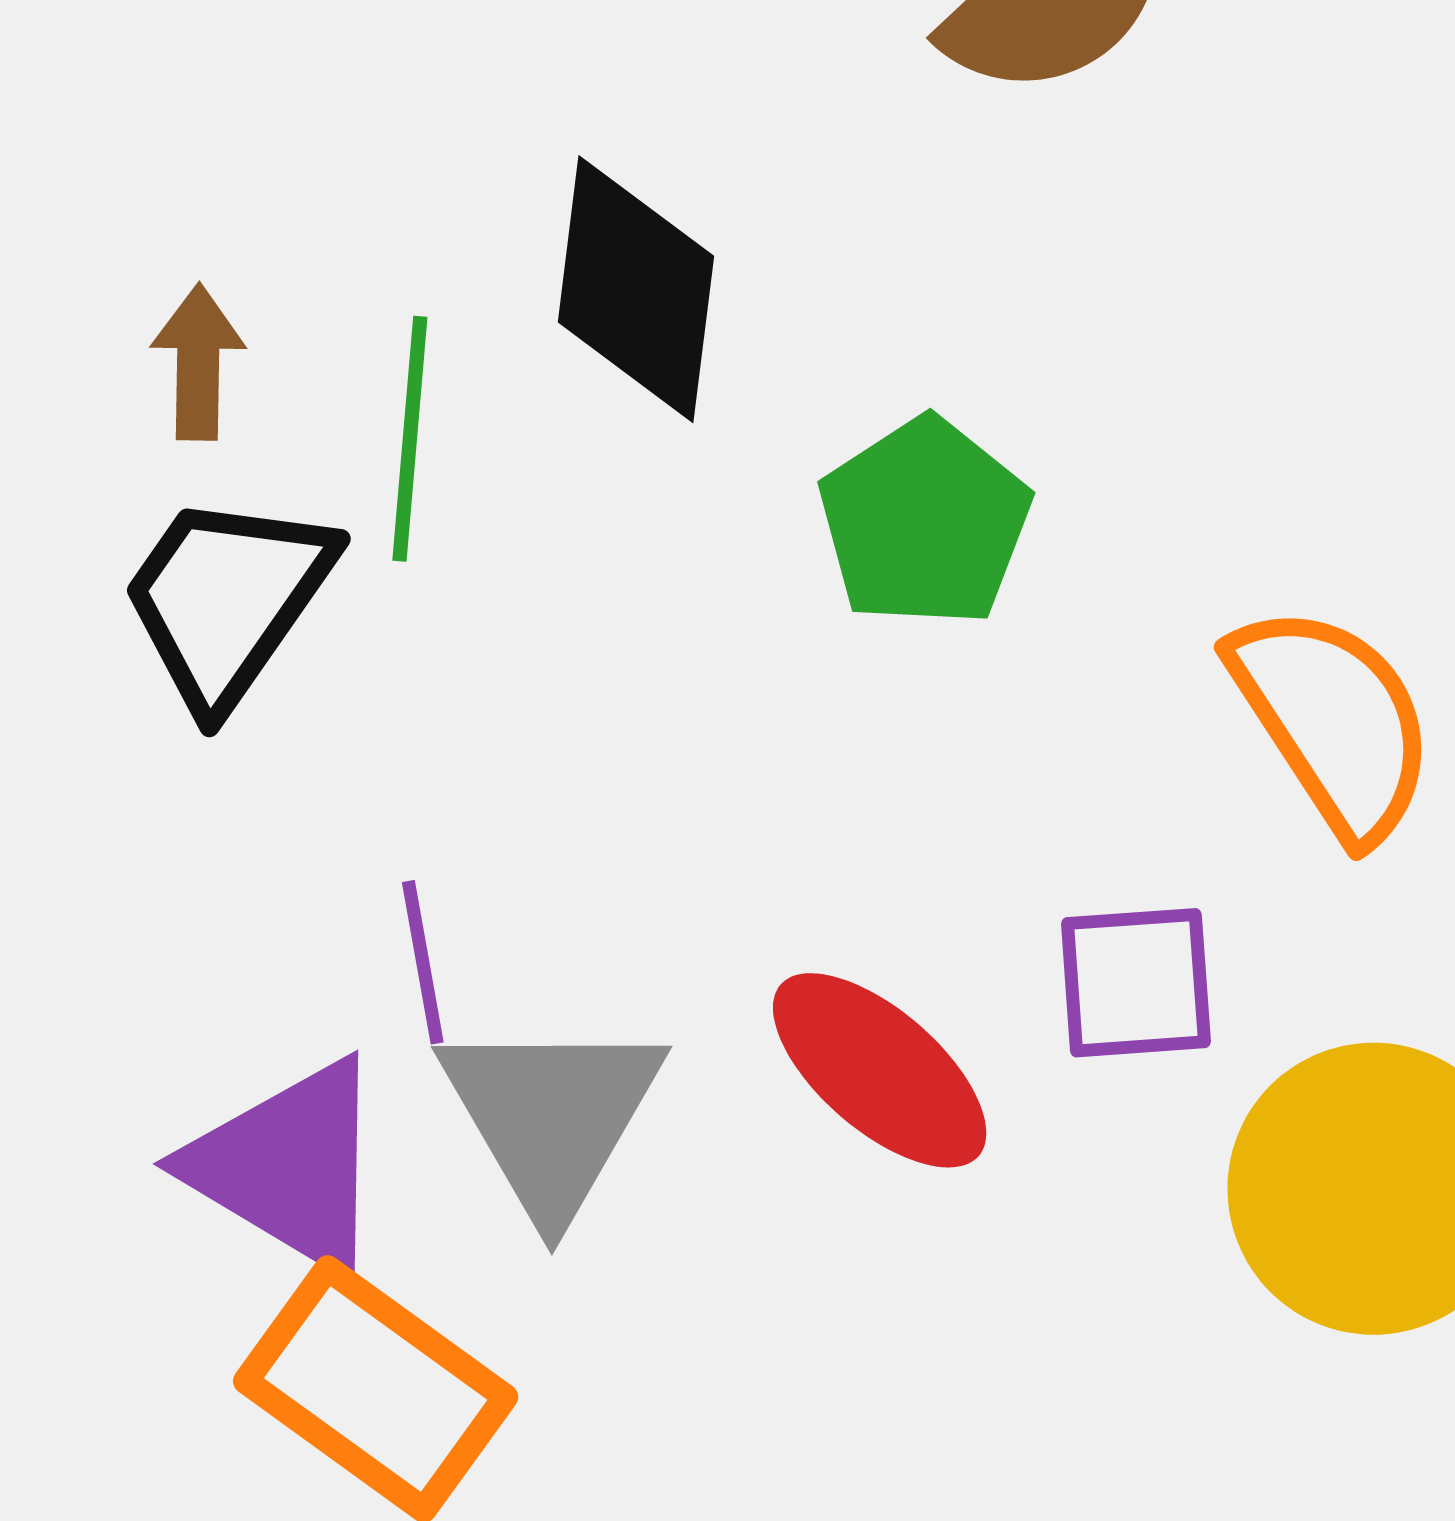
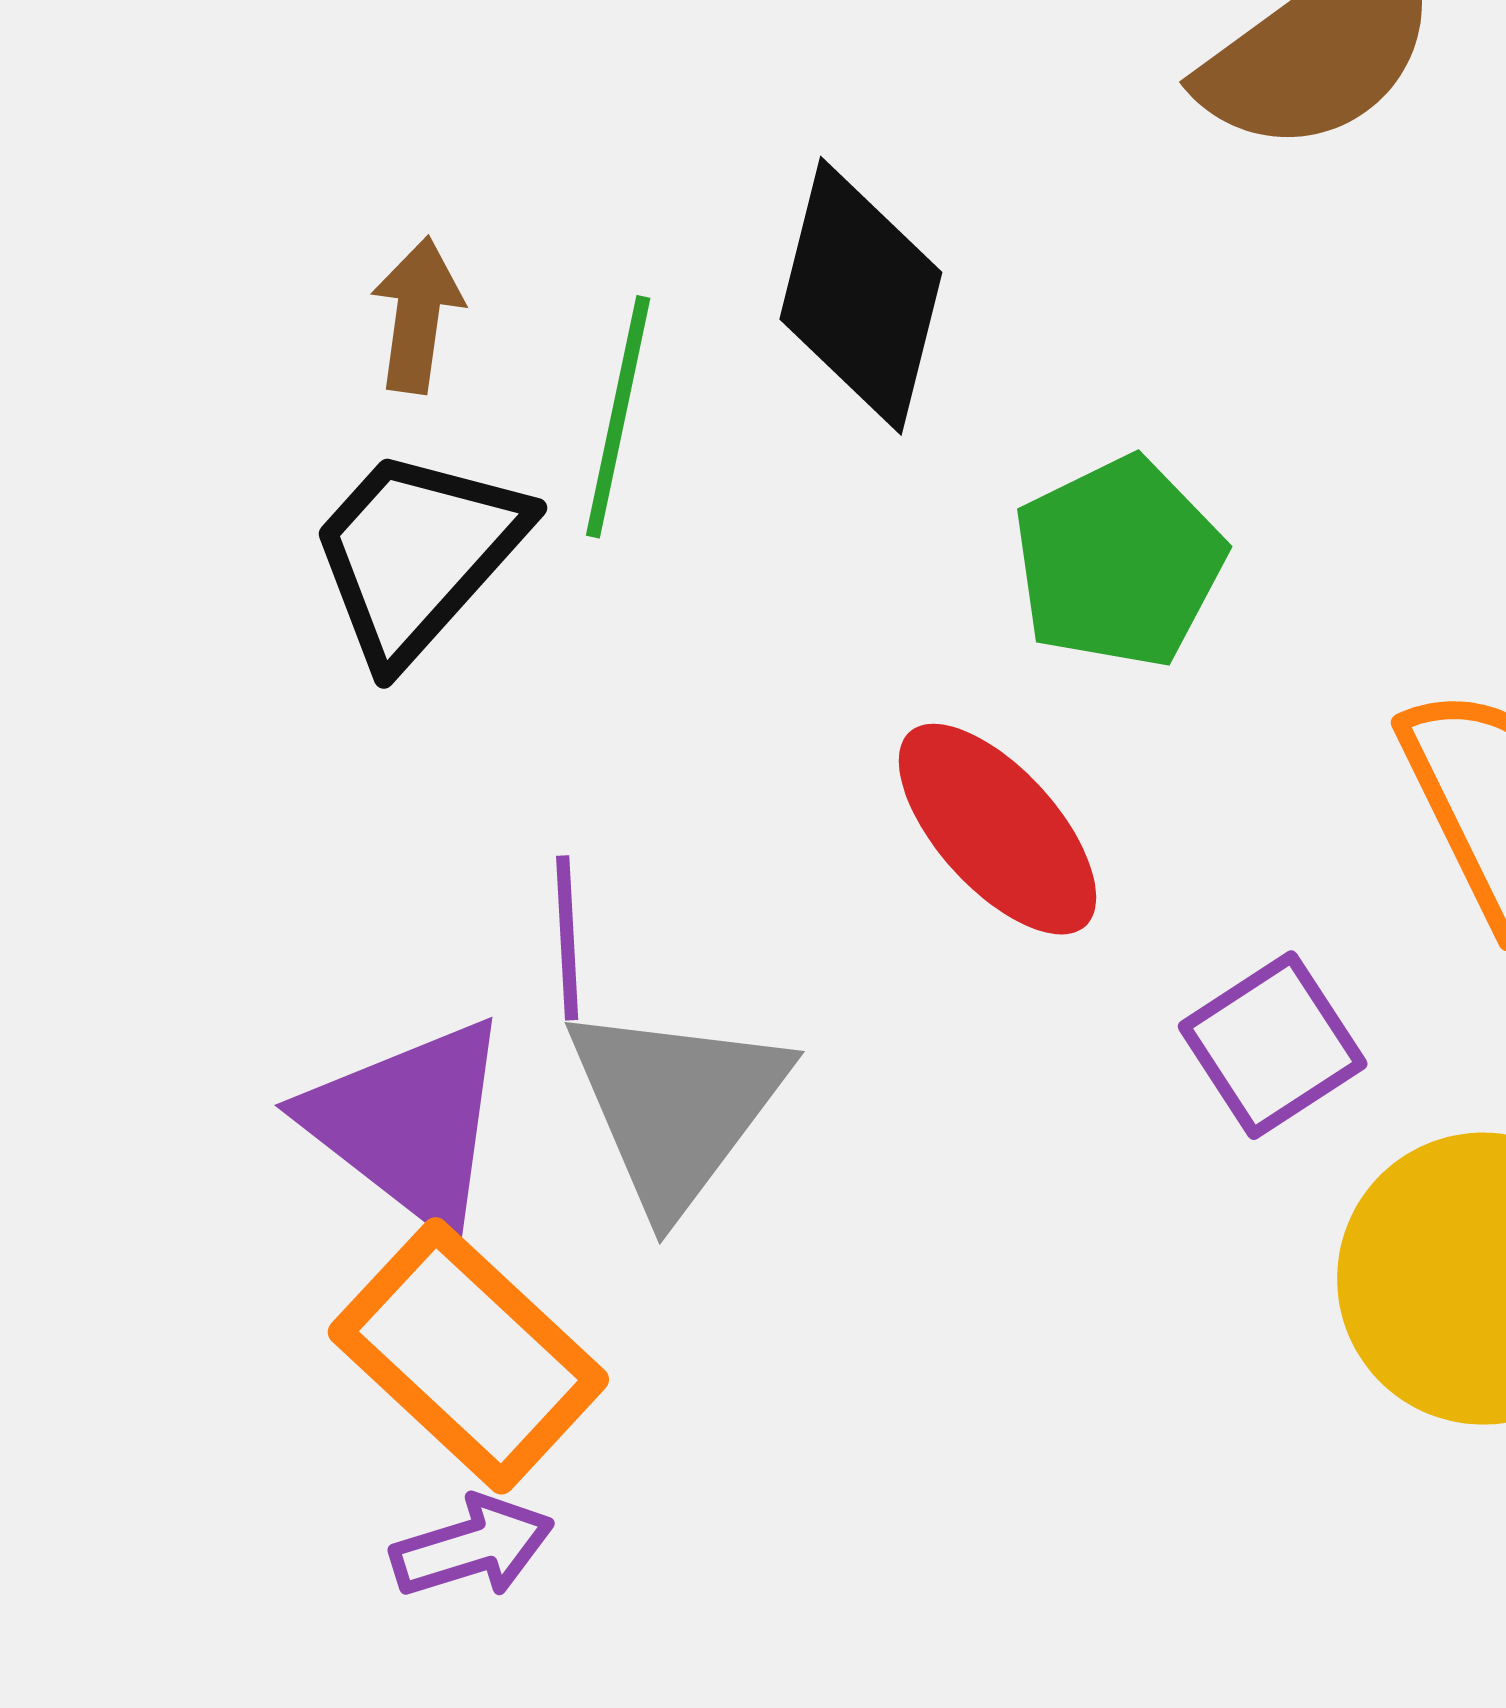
purple square: (1136, 983) -> (1273, 1045), turned -36
red ellipse: (880, 1070) -> (997, 829), moved

